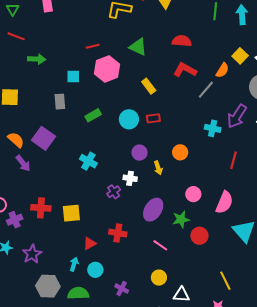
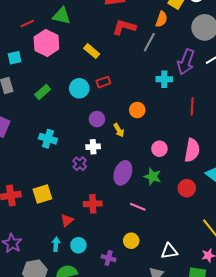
green triangle: (138, 47) -> (61, 16), moved
green star: (181, 219) -> (153, 177), turned -30
red circle: (199, 236) -> (187, 188), moved
yellow circle: (159, 278) -> (131, 241), moved

